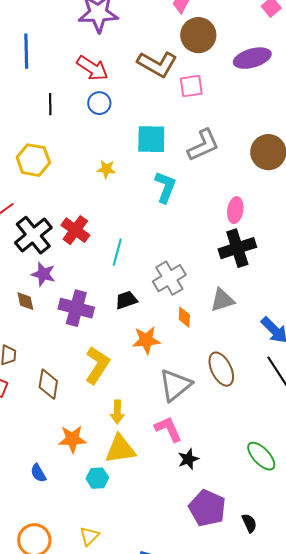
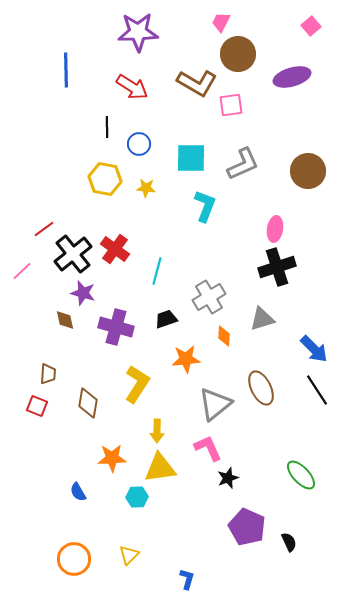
blue circle: (99, 103) -> (139, 144), moved
black line: (50, 104) -> (107, 127), moved
yellow hexagon: (33, 160) -> (105, 179), moved

